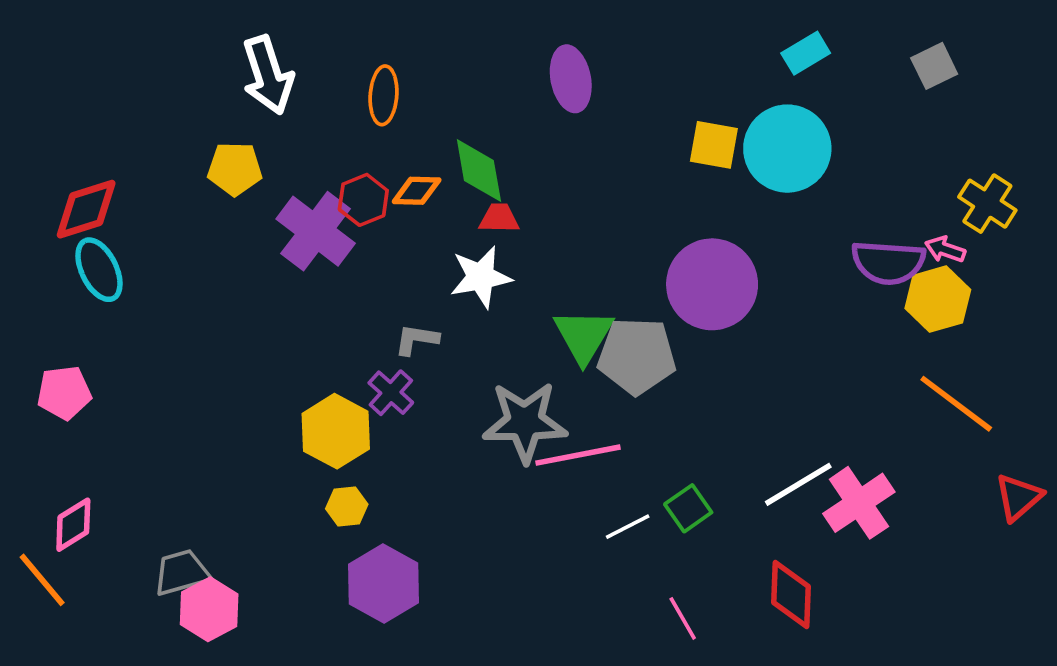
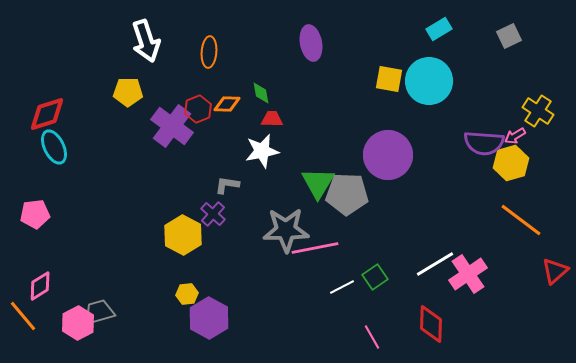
green diamond: (479, 171) -> (261, 93), size x0.6
pink arrow: (945, 249) -> (515, 136), turned -50
yellow hexagon: (347, 506) -> (187, 294), moved
pink hexagon: (209, 609) -> (78, 323), moved

